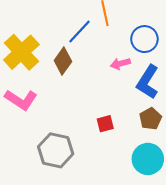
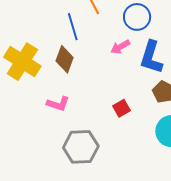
blue line: (80, 32) -> (73, 27), turned -44
pink L-shape: (21, 100) -> (58, 104), moved, size x0.7

